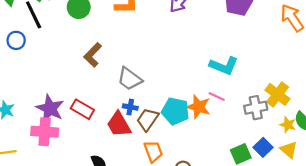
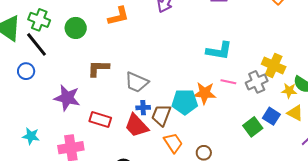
brown L-shape: (93, 55) -> (98, 68), turned 60
pink line: (217, 97) -> (228, 82), moved
purple star: (50, 108) -> (67, 98), moved

